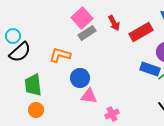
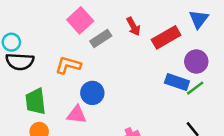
pink square: (82, 18) -> (80, 20), moved
black semicircle: (20, 52) -> (20, 61), turned 45
pink triangle: (89, 96) -> (77, 115), moved

